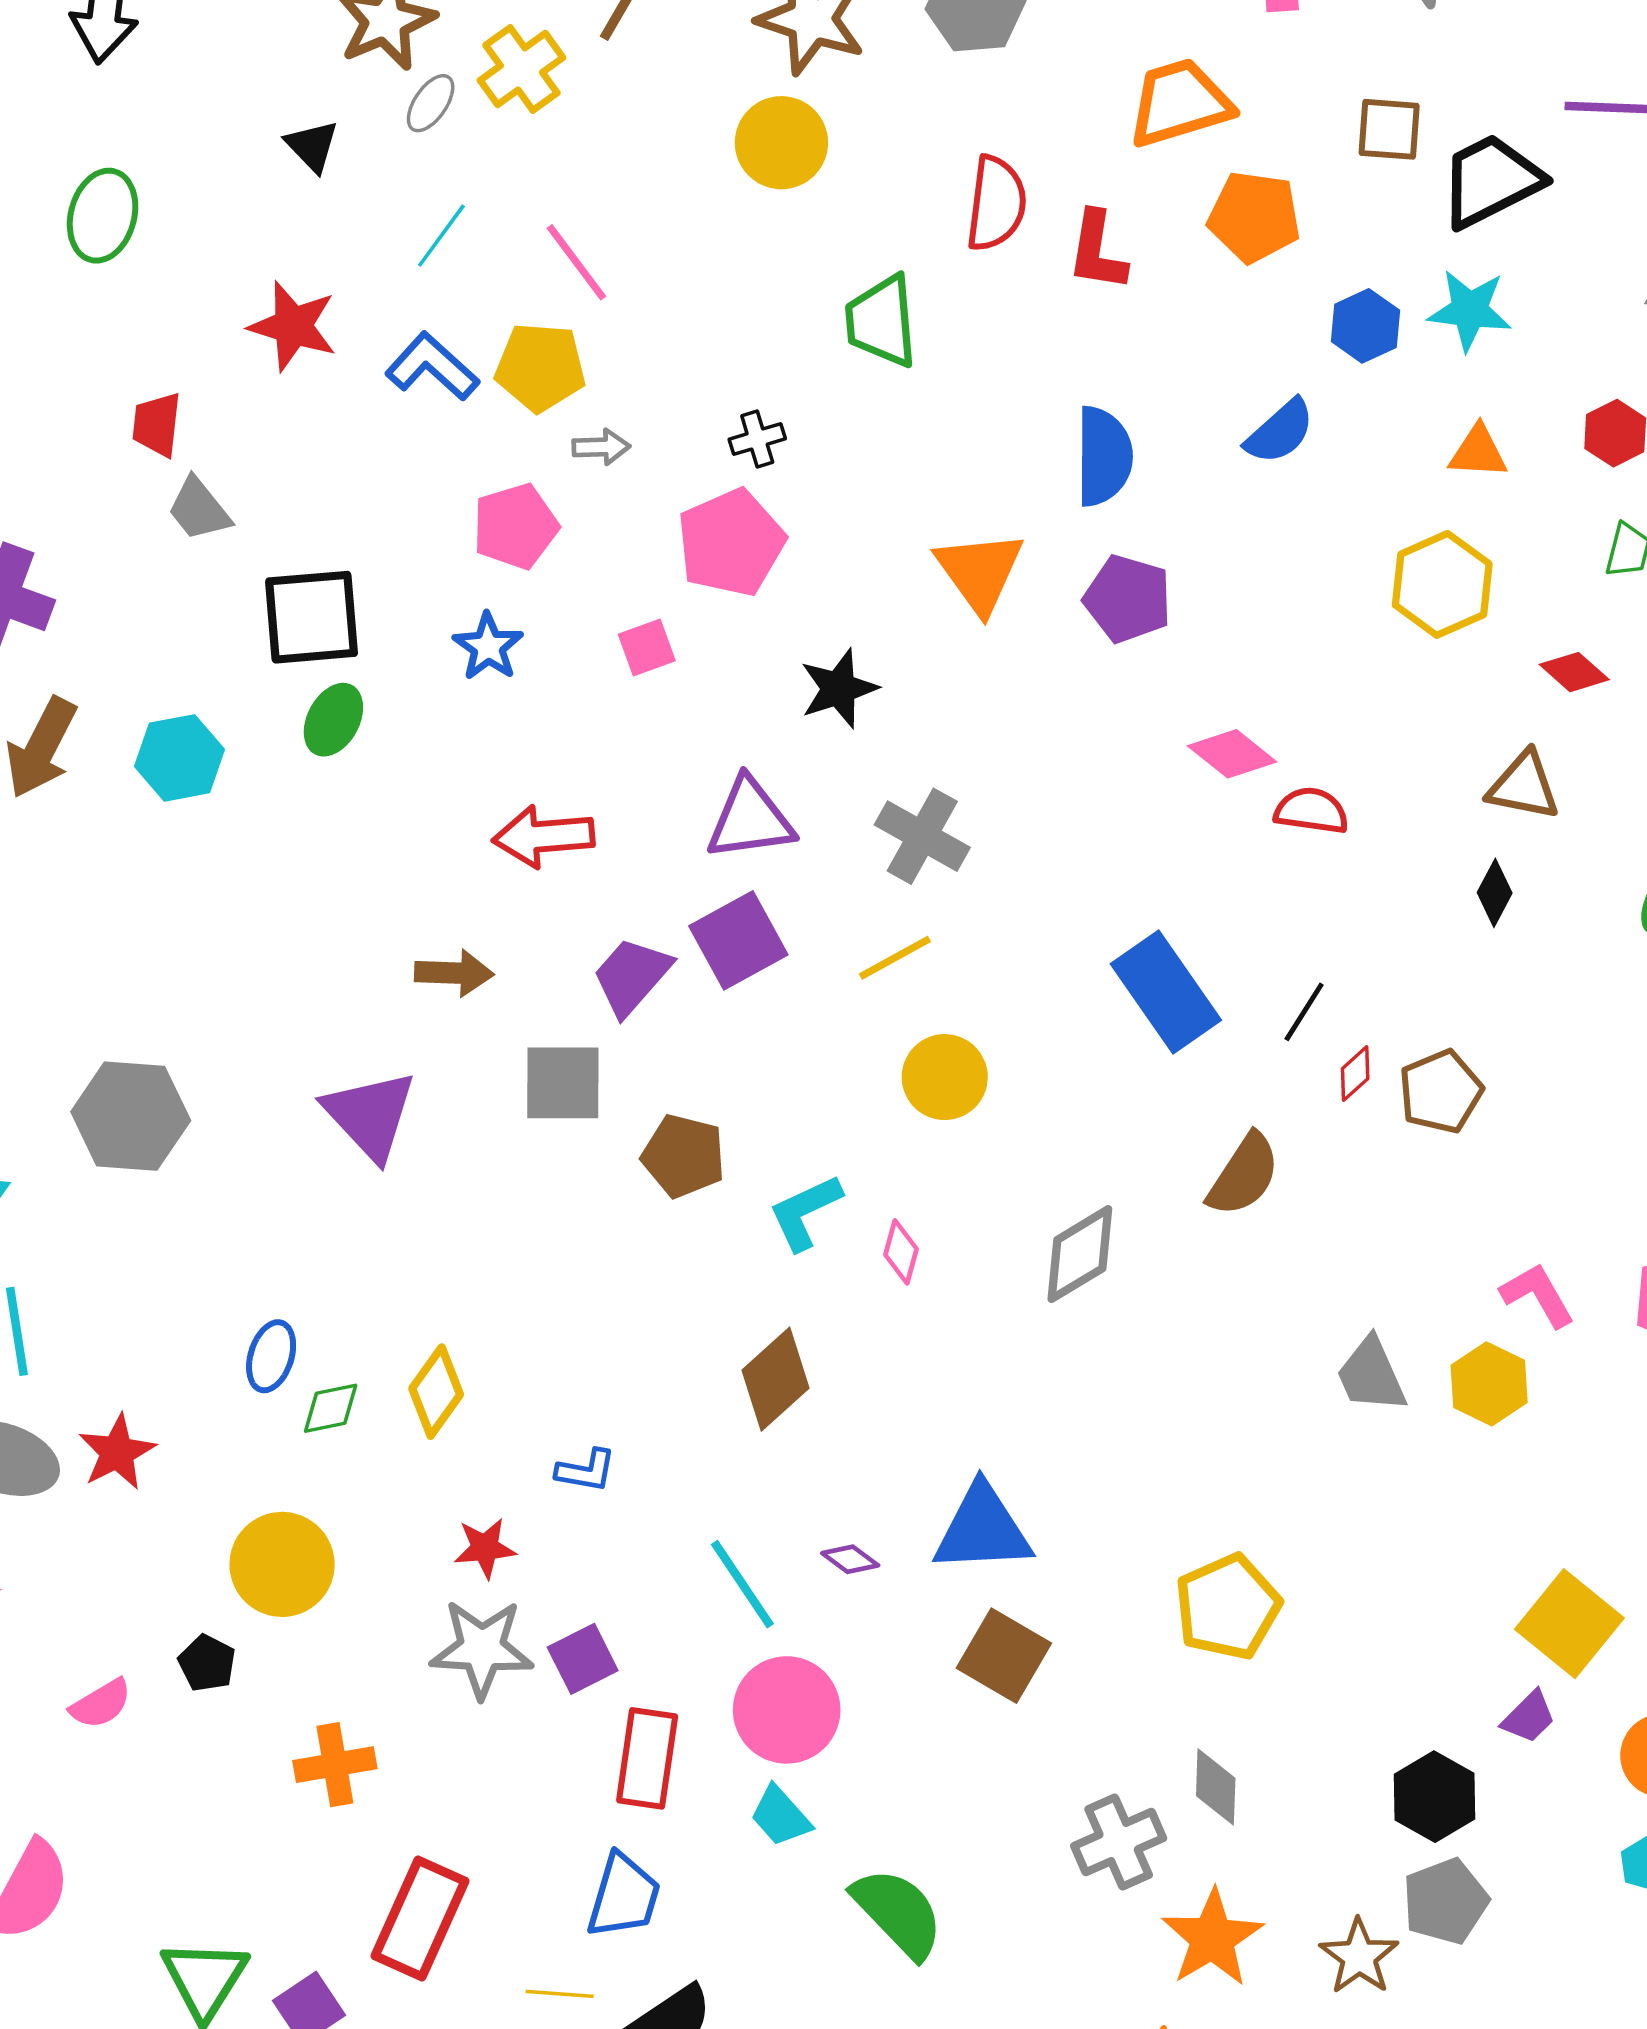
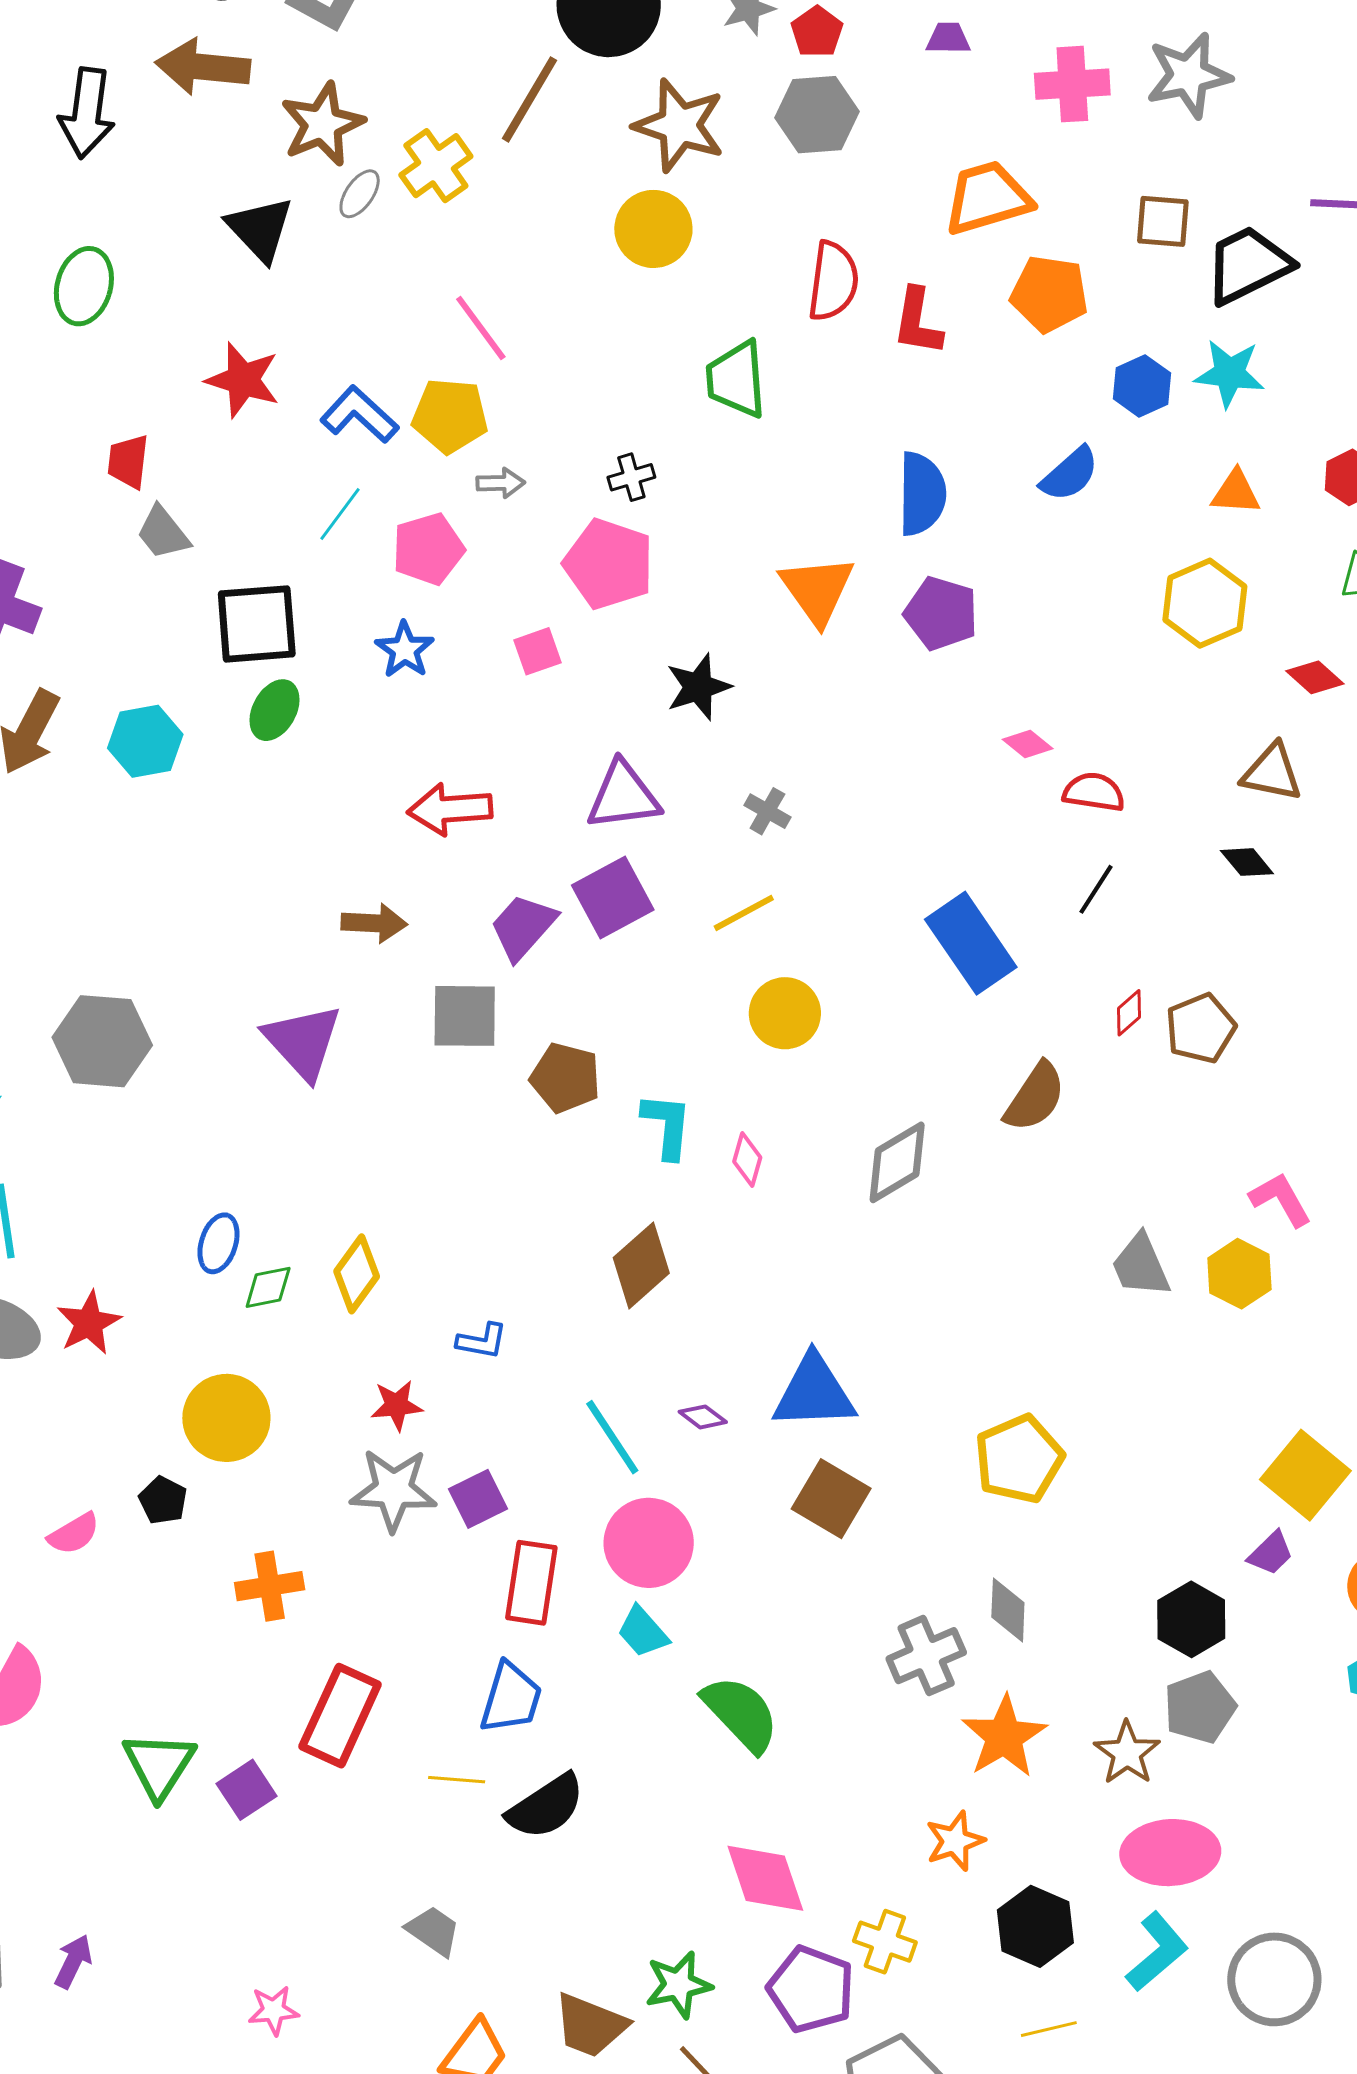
black triangle: (312, 146) -> (260, 229), size x1.5
cyan line: (441, 236) -> (340, 514), moved
pink pentagon: (731, 543) -> (609, 564), turned -30
pink diamond: (1232, 754) -> (1028, 744), size x0.7
gray cross: (922, 836) -> (767, 811), size x0.6
black diamond: (1495, 893) -> (1247, 862), turned -68
black line: (1304, 1012) -> (1096, 889), moved
cyan L-shape: (805, 1212) -> (667, 1126), turned 120

